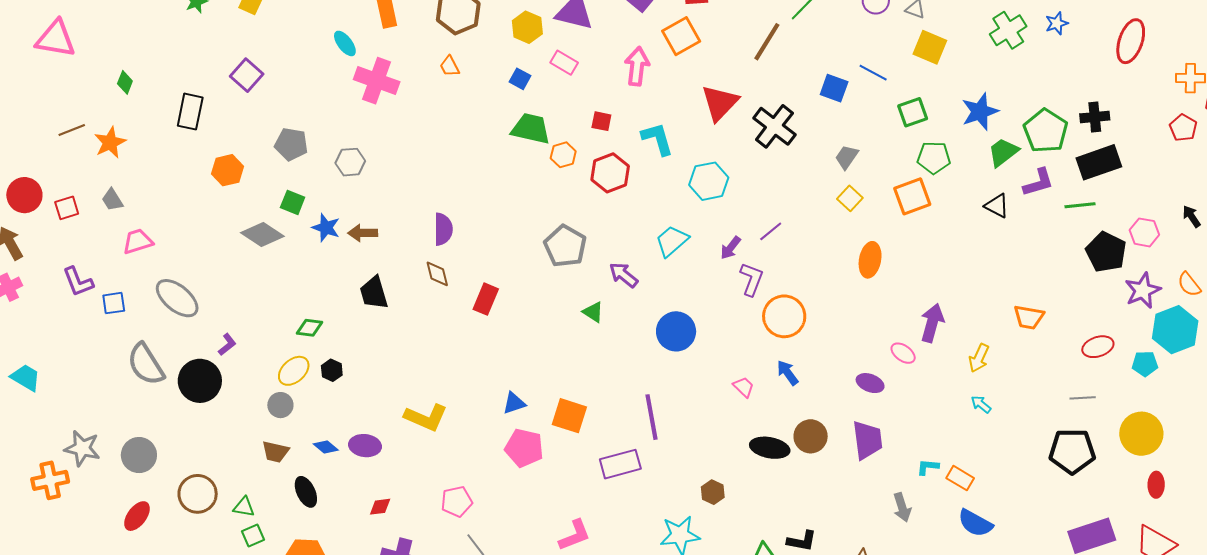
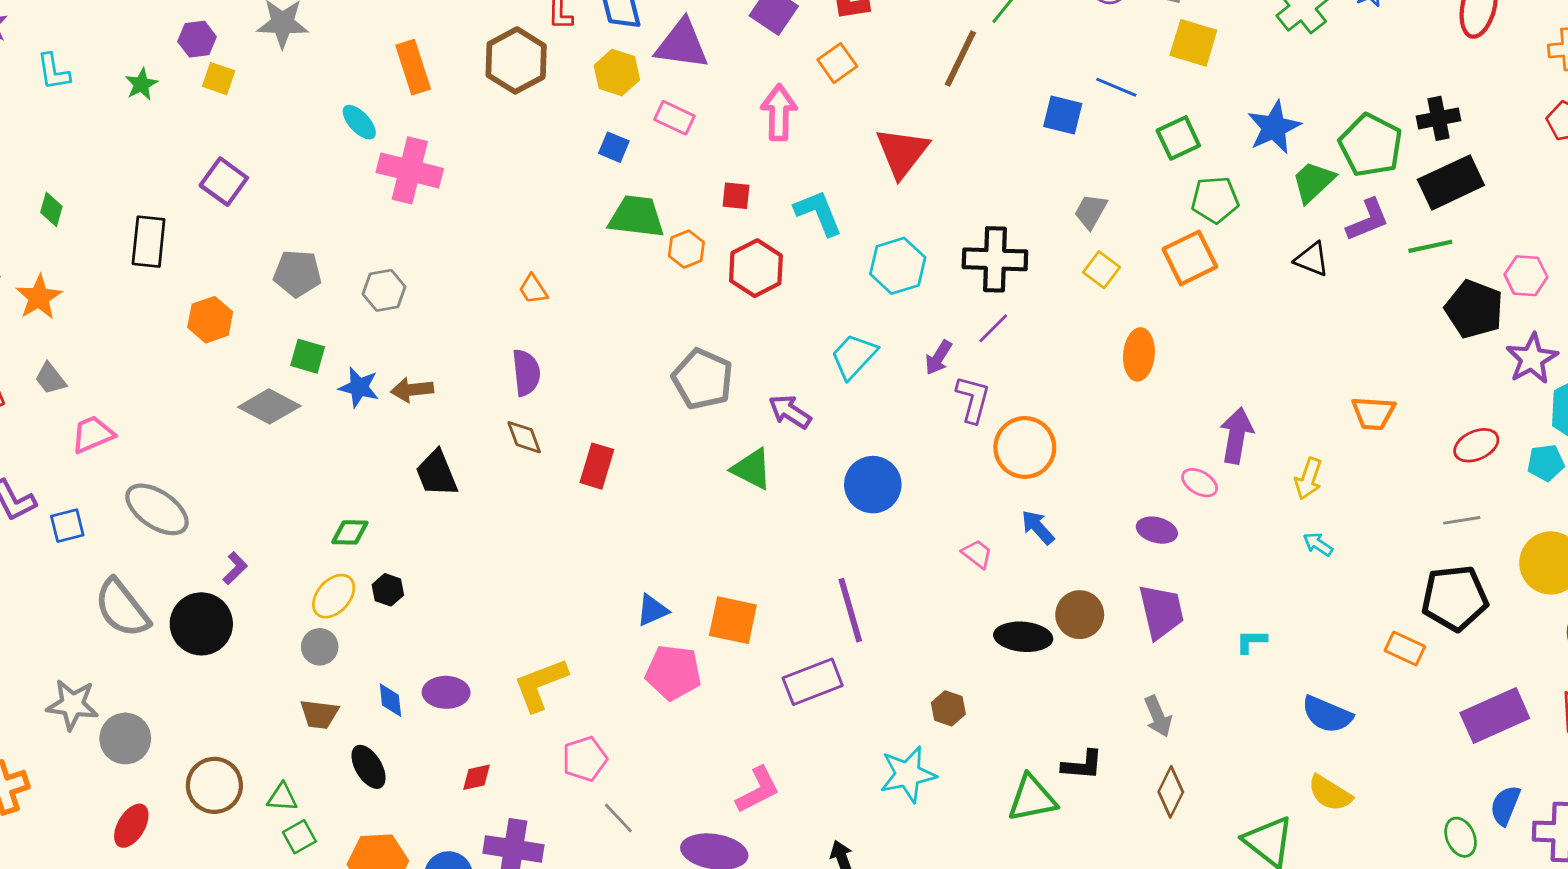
orange square: (681, 36) -> (837, 63), size x0.7
orange trapezoid: (450, 66) -> (533, 289), moved
black cross: (774, 126) -> (995, 259), moved, turned -30
green triangle: (593, 312) -> (752, 469), size x1.4
yellow L-shape: (426, 417) -> (540, 685), moved, turned 141
blue diamond: (326, 447) -> (390, 700), turned 50
gray star: (82, 448) -> (72, 705), moved
orange rectangle: (960, 478) -> (1405, 649), moved
gray arrow: (902, 507) -> (1158, 716), moved

